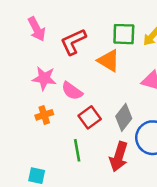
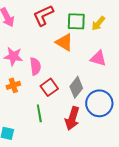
red L-shape: (73, 42) -> (43, 15), moved
pink semicircle: (72, 91) -> (35, 66), turned -132

